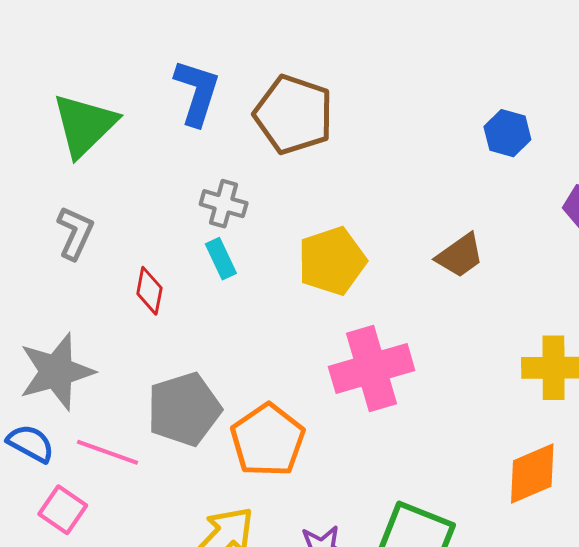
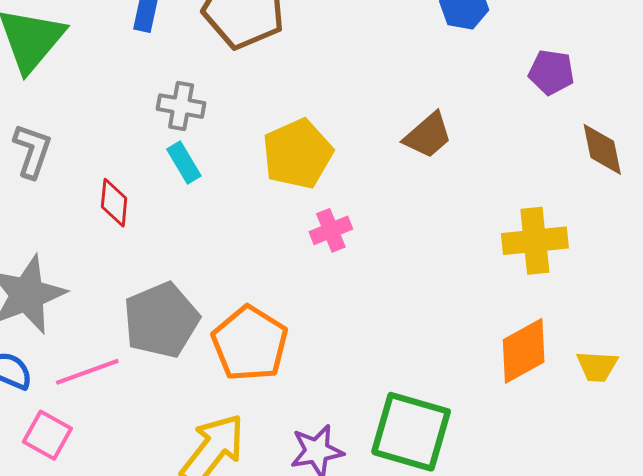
pink cross: (372, 368) -> (331, 230), moved, size x0.5
pink line: (107, 452) -> (87, 372), turned -34

